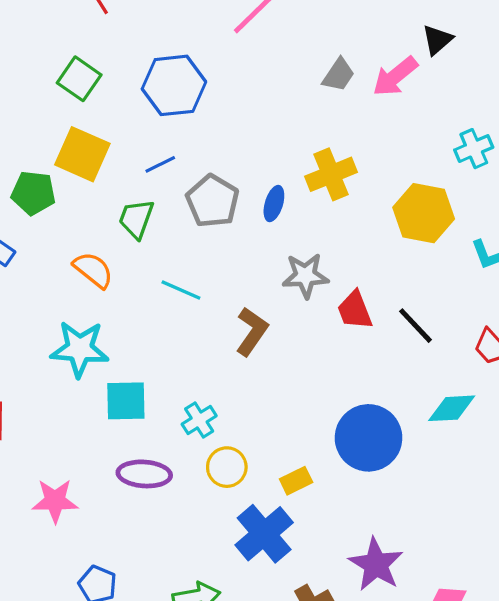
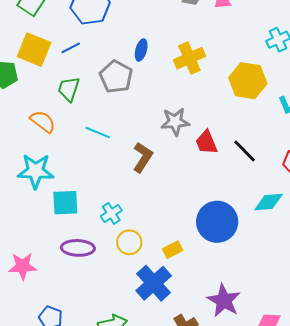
blue line: (160, 164) -> (71, 48), moved
blue ellipse: (274, 204) -> (141, 50), moved

